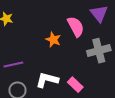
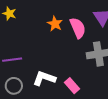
orange star: (53, 40) -> (55, 24), moved

